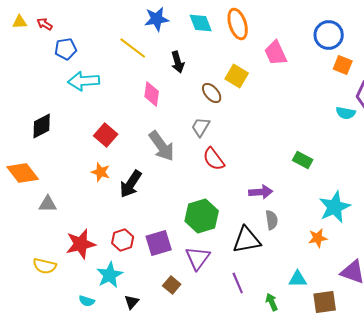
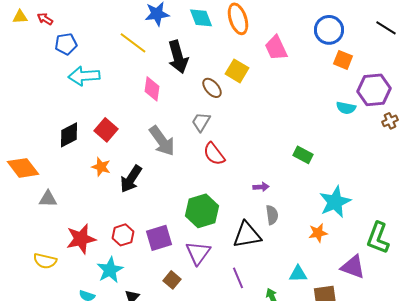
black arrow: (178, 62) -> (178, 57), size x1.5
black diamond: (42, 126) -> (69, 135), moved
purple arrow: (261, 192) -> (261, 187), size x0.7

